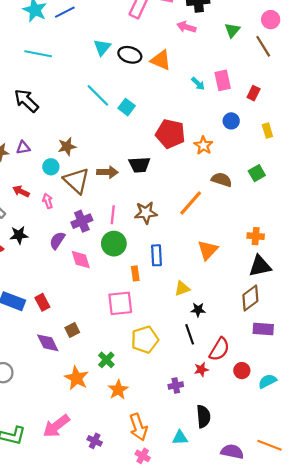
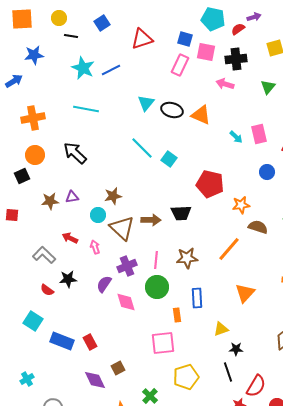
orange star: (203, 145) -> (241, 205), moved, turned 30

